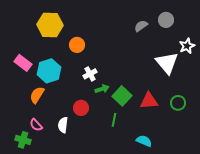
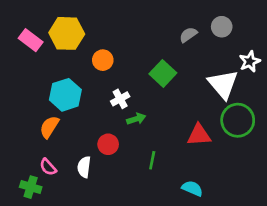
pink rectangle: (23, 63) -> (31, 40), moved
green square: (122, 96) -> (163, 73), moved
green circle: (178, 103) -> (238, 120), moved, size x1.6

